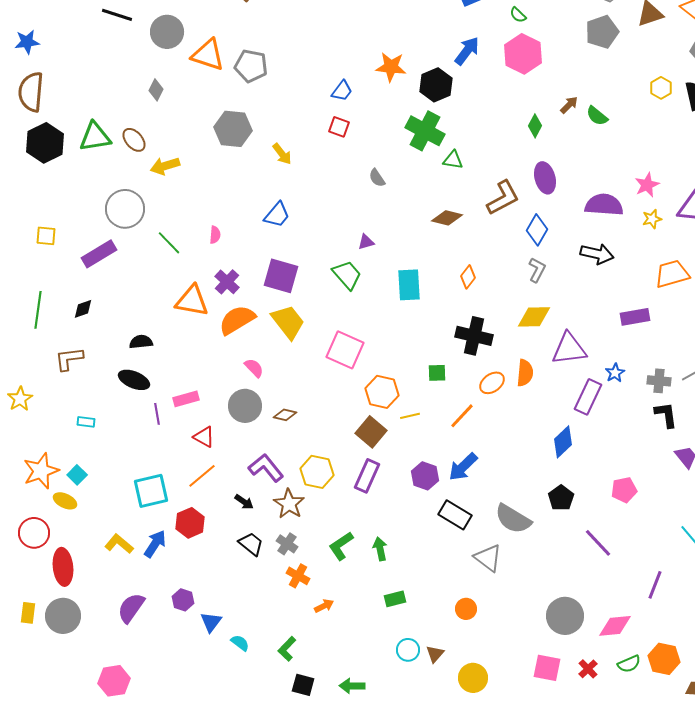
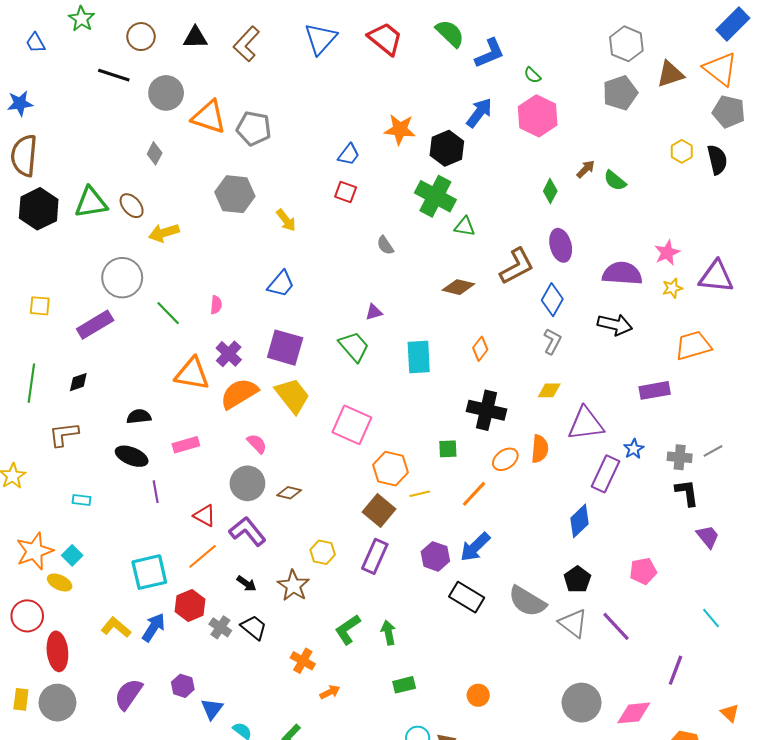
yellow diamond: (534, 317) -> (549, 390), size x0.7
pink rectangle: (186, 399) -> (186, 445), moved
purple L-shape: (266, 468) -> (247, 531), moved
yellow hexagon: (317, 472) -> (323, 552), size x0.7
gray cross: (287, 544) -> (220, 627), moved
gray triangle: (488, 558) -> (573, 623), moved

